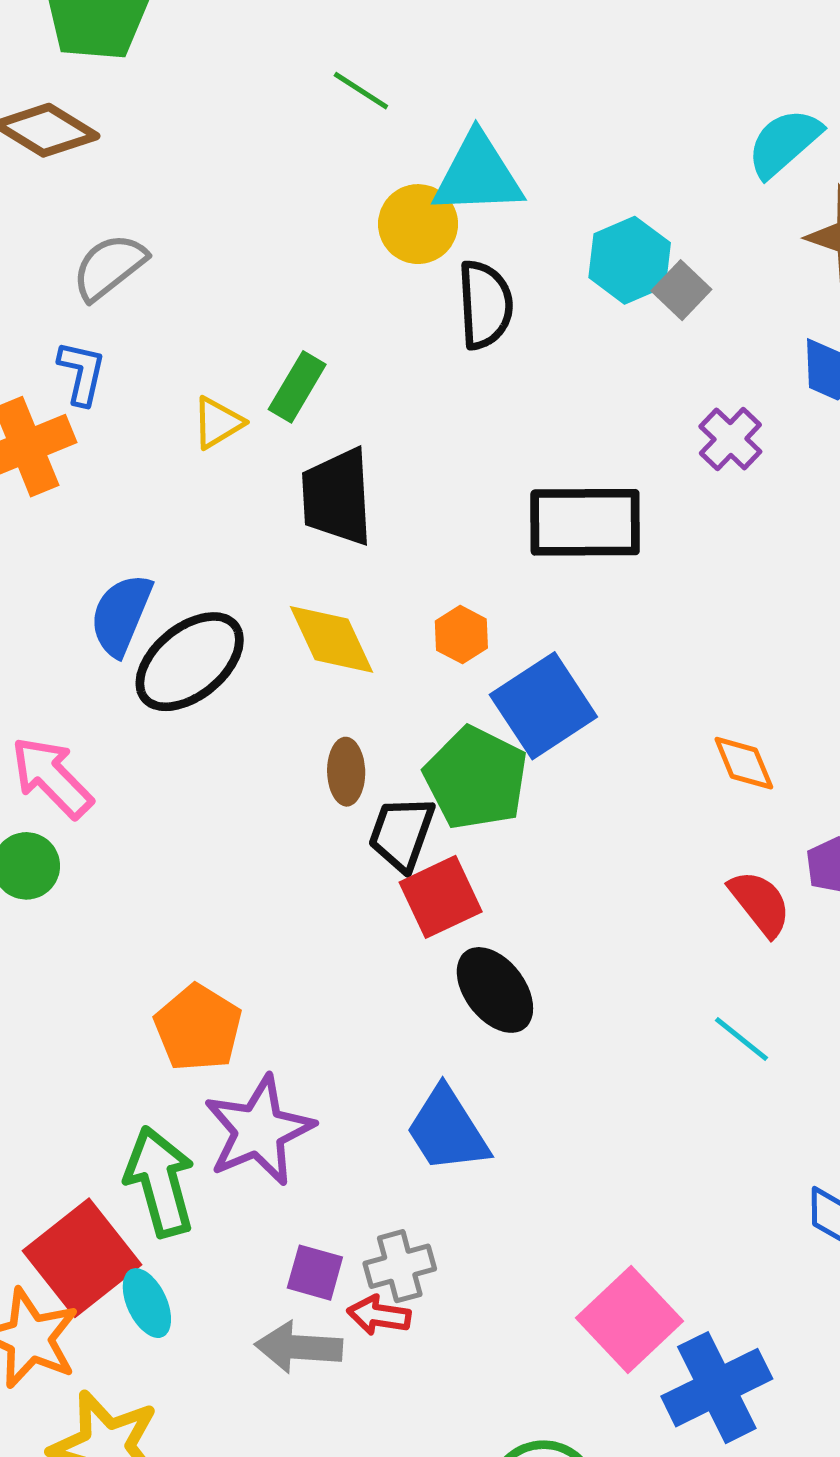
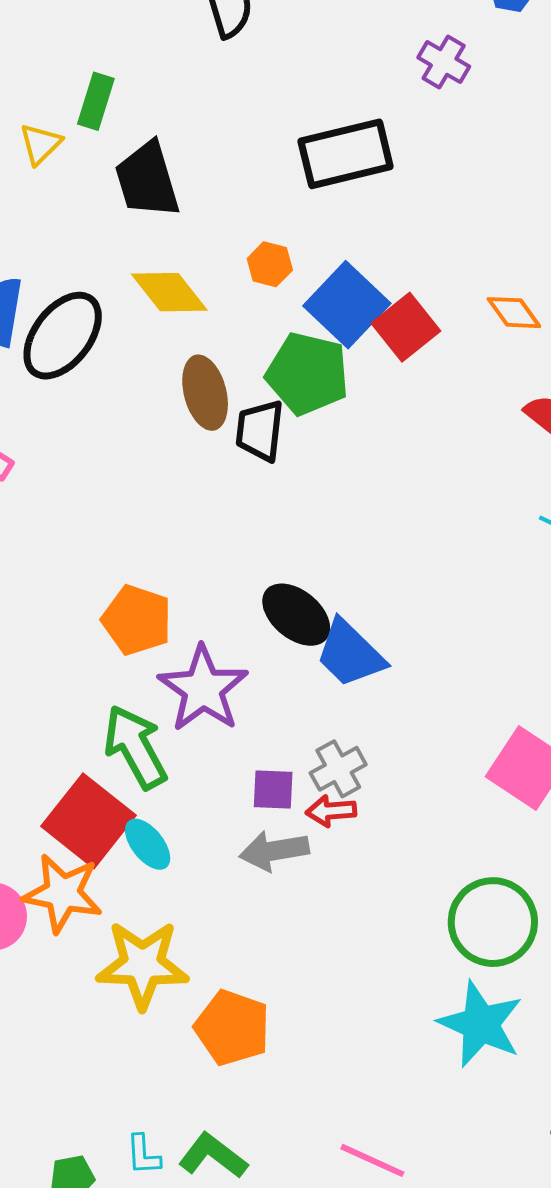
brown ellipse: (346, 772) -> (205, 393), size x1.4
red square: (441, 897) -> (406, 327), moved
black ellipse: (495, 990) -> (296, 615), moved

